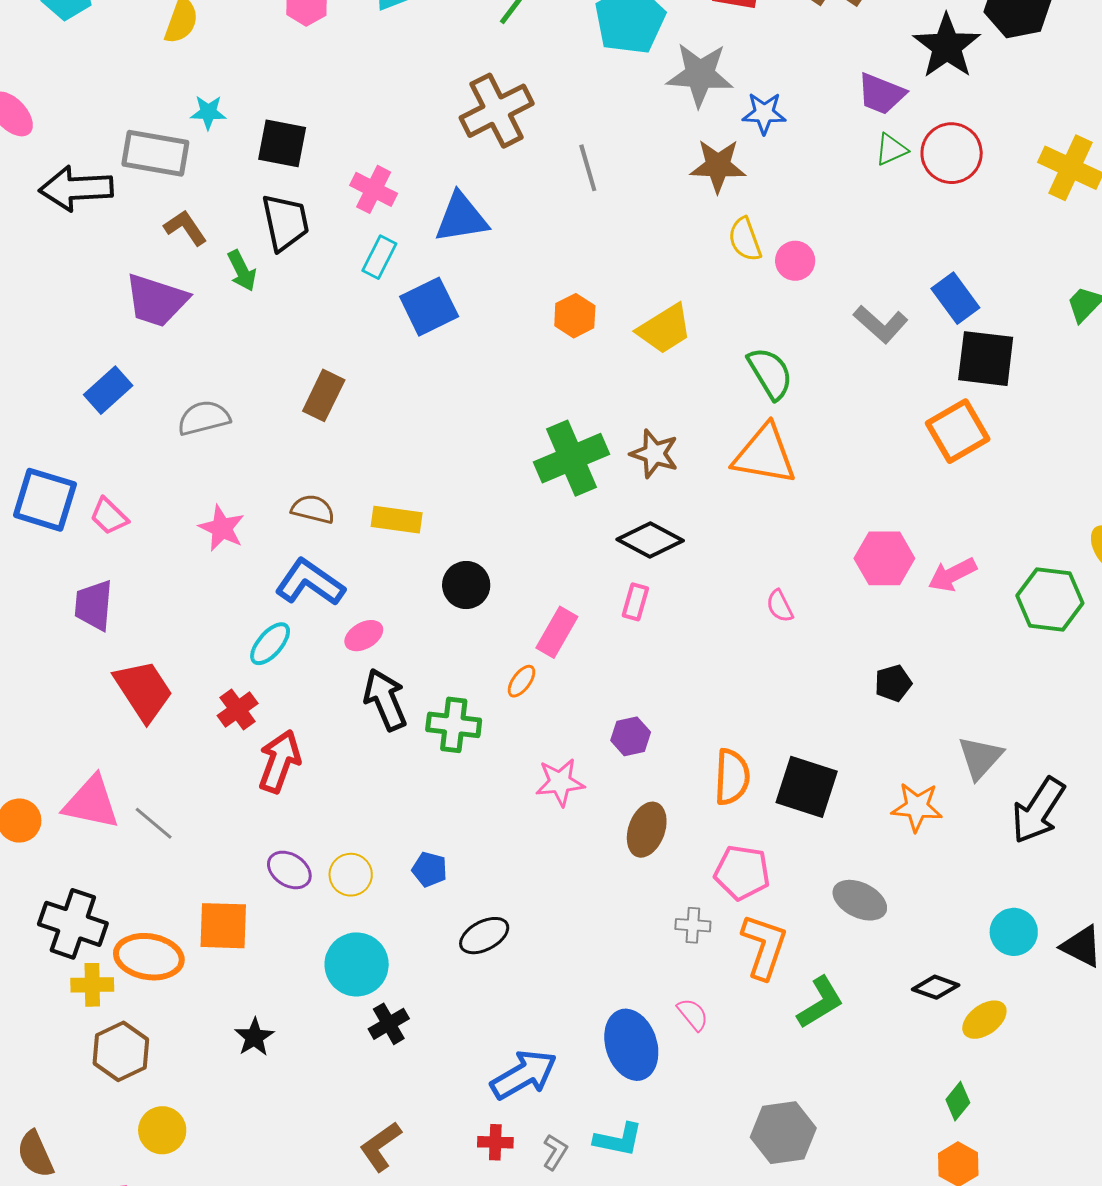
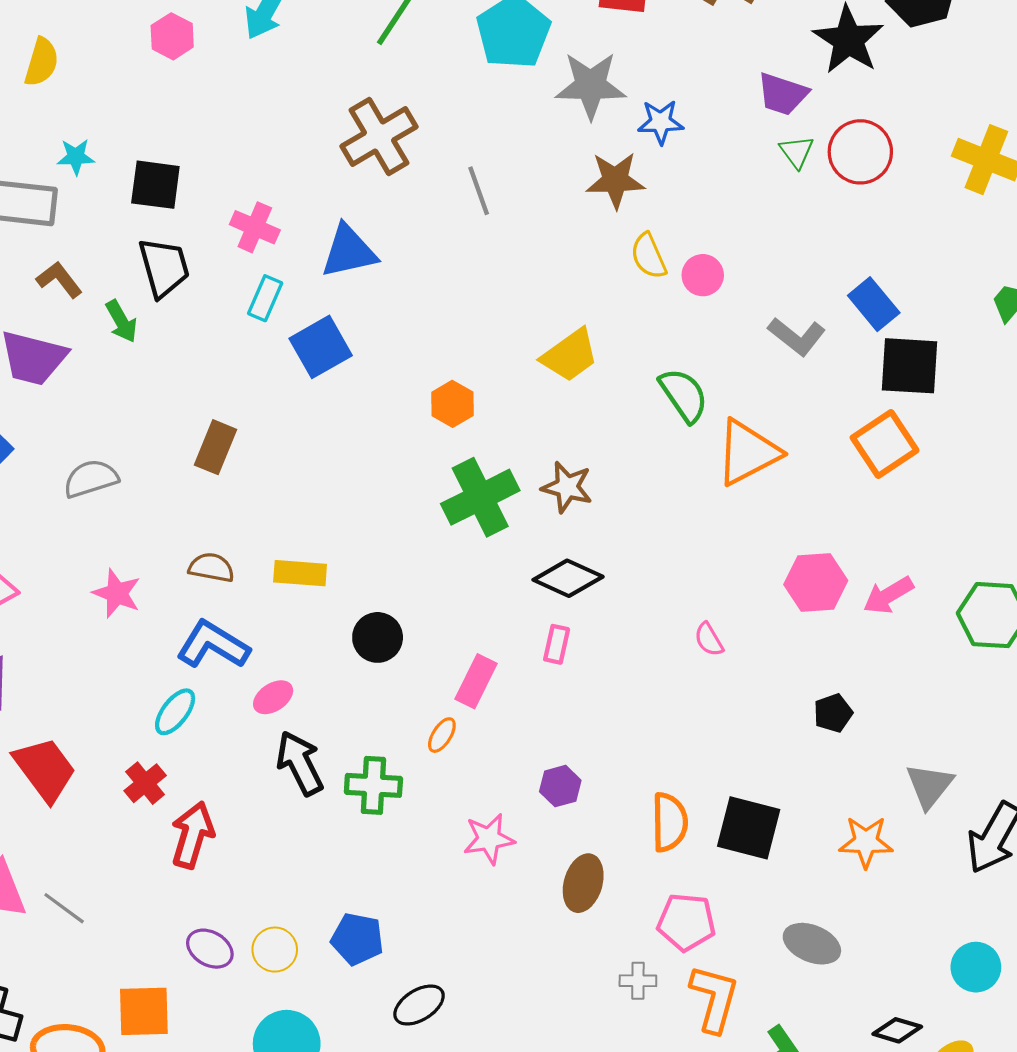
green triangle: (891, 149) -> (797, 152), turned -39
orange hexagon: (575, 316) -> (452, 404), moved
orange triangle: (765, 455) -> (748, 452), moved, turned -34
blue pentagon: (430, 869) -> (357, 939), size x1.4

